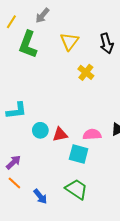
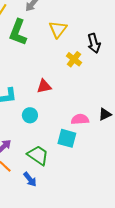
black arrow: (106, 43) -> (94, 43), moved
red triangle: (60, 134) -> (44, 86), moved
green trapezoid: (77, 189) -> (38, 155), moved

